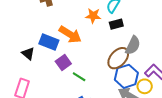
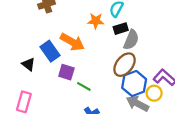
blue rectangle: (49, 42) -> (50, 51), turned 36
gray semicircle: (133, 45) -> (131, 40), moved
purple square: (63, 62) -> (66, 72), turned -35

